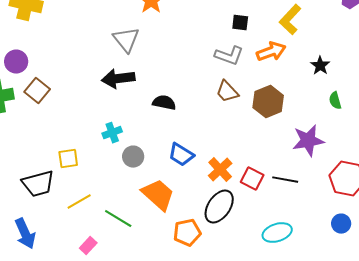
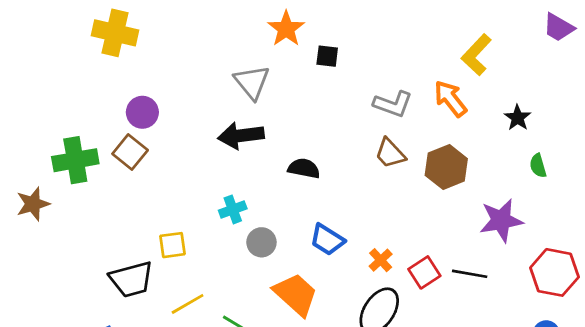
black square: (240, 23) -> (327, 56), moved
orange arrow: (271, 52) -> (450, 99), turned -108
purple circle: (16, 62) -> (142, 112), moved
orange cross: (220, 170) -> (381, 260), size x0.7
red square: (252, 179) -> (424, 272), turned 30

